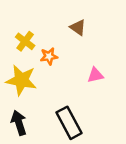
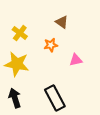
orange star: (49, 56) -> (51, 45), moved

